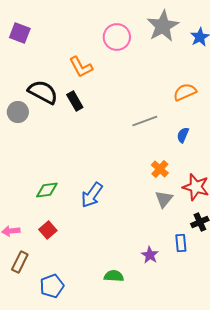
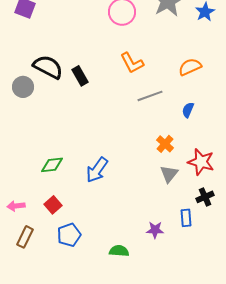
orange L-shape: (81, 67) -> (132, 63), moved
purple star: (150, 255) -> (155, 230), turned -30
blue pentagon: (52, 286) -> (69, 235), moved

